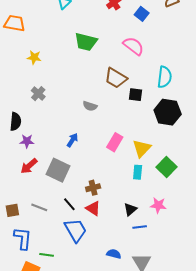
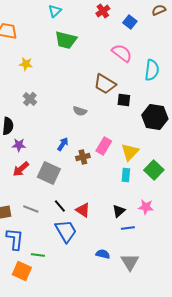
green trapezoid: (86, 42) -> (66, 40), moved
cyan semicircle: (164, 77) -> (152, 70), moved
brown cross: (93, 188) -> (83, 157), moved

